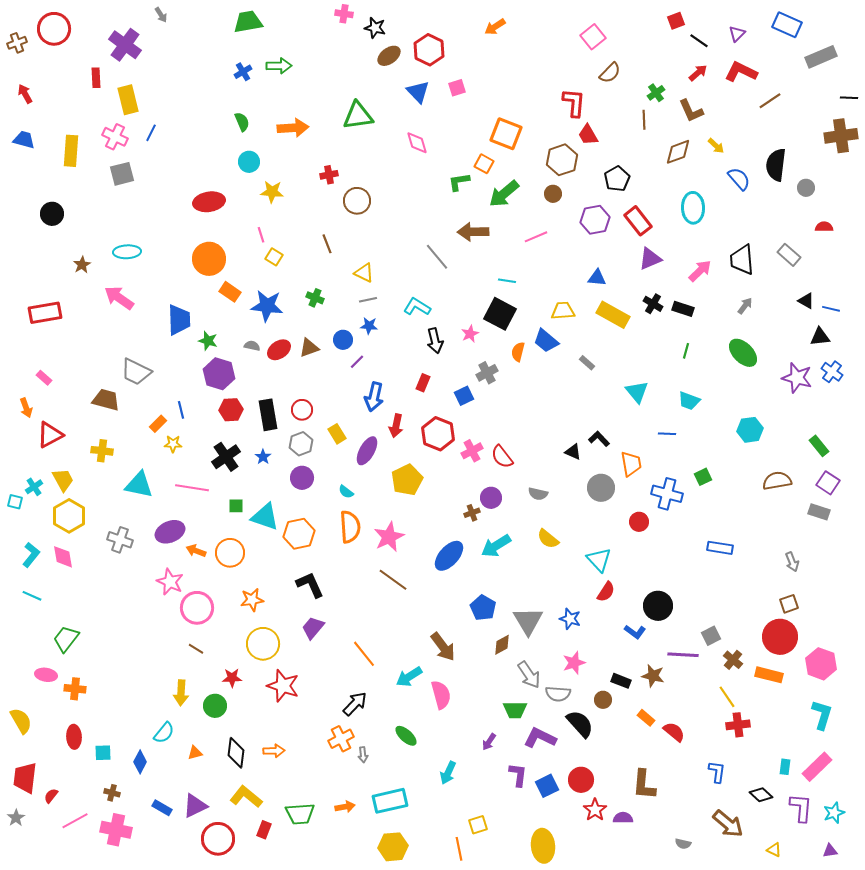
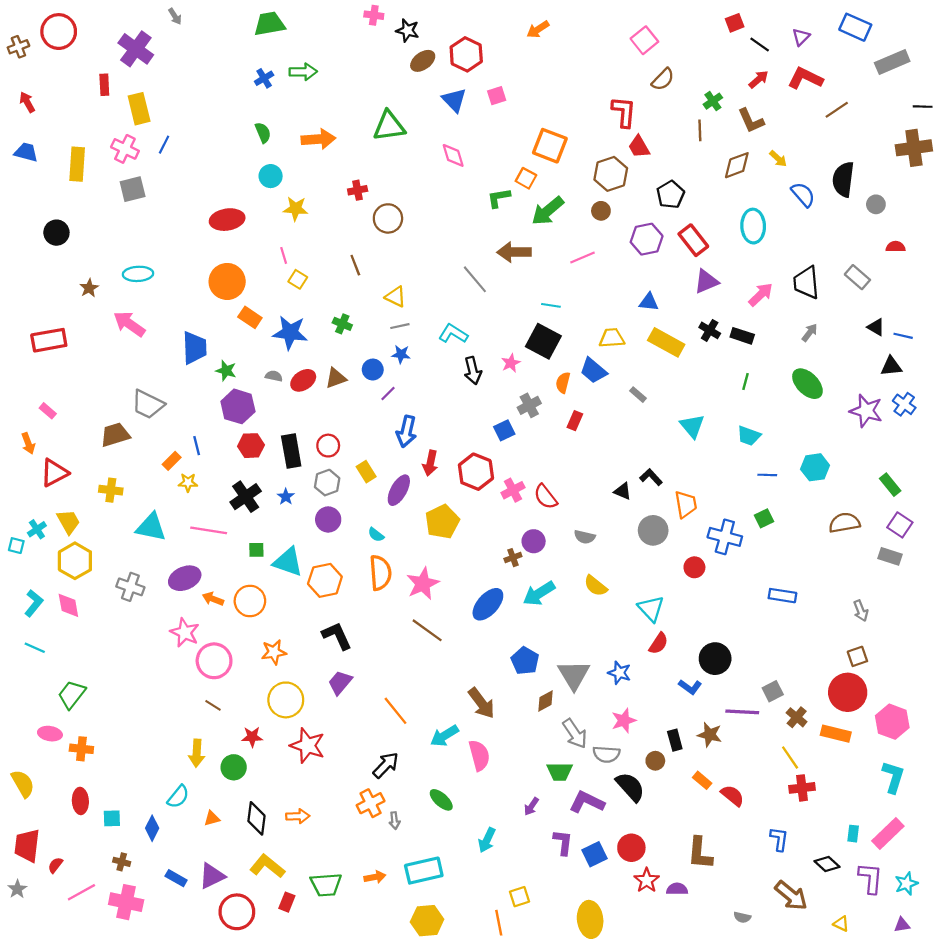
red rectangle: (423, 383) -> (575, 421), moved
brown trapezoid: (106, 400) -> (115, 435), turned -32
blue line: (667, 434) -> (767, 475), moved
black rectangle: (621, 681) -> (675, 740), turned 54

